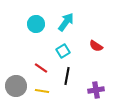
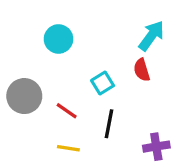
cyan arrow: (66, 22) -> (151, 36), moved
red semicircle: (96, 46) -> (142, 70), moved, turned 40
gray circle: (16, 86) -> (24, 96), moved

